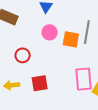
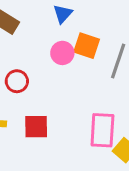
orange square: (71, 39) -> (87, 46), moved

